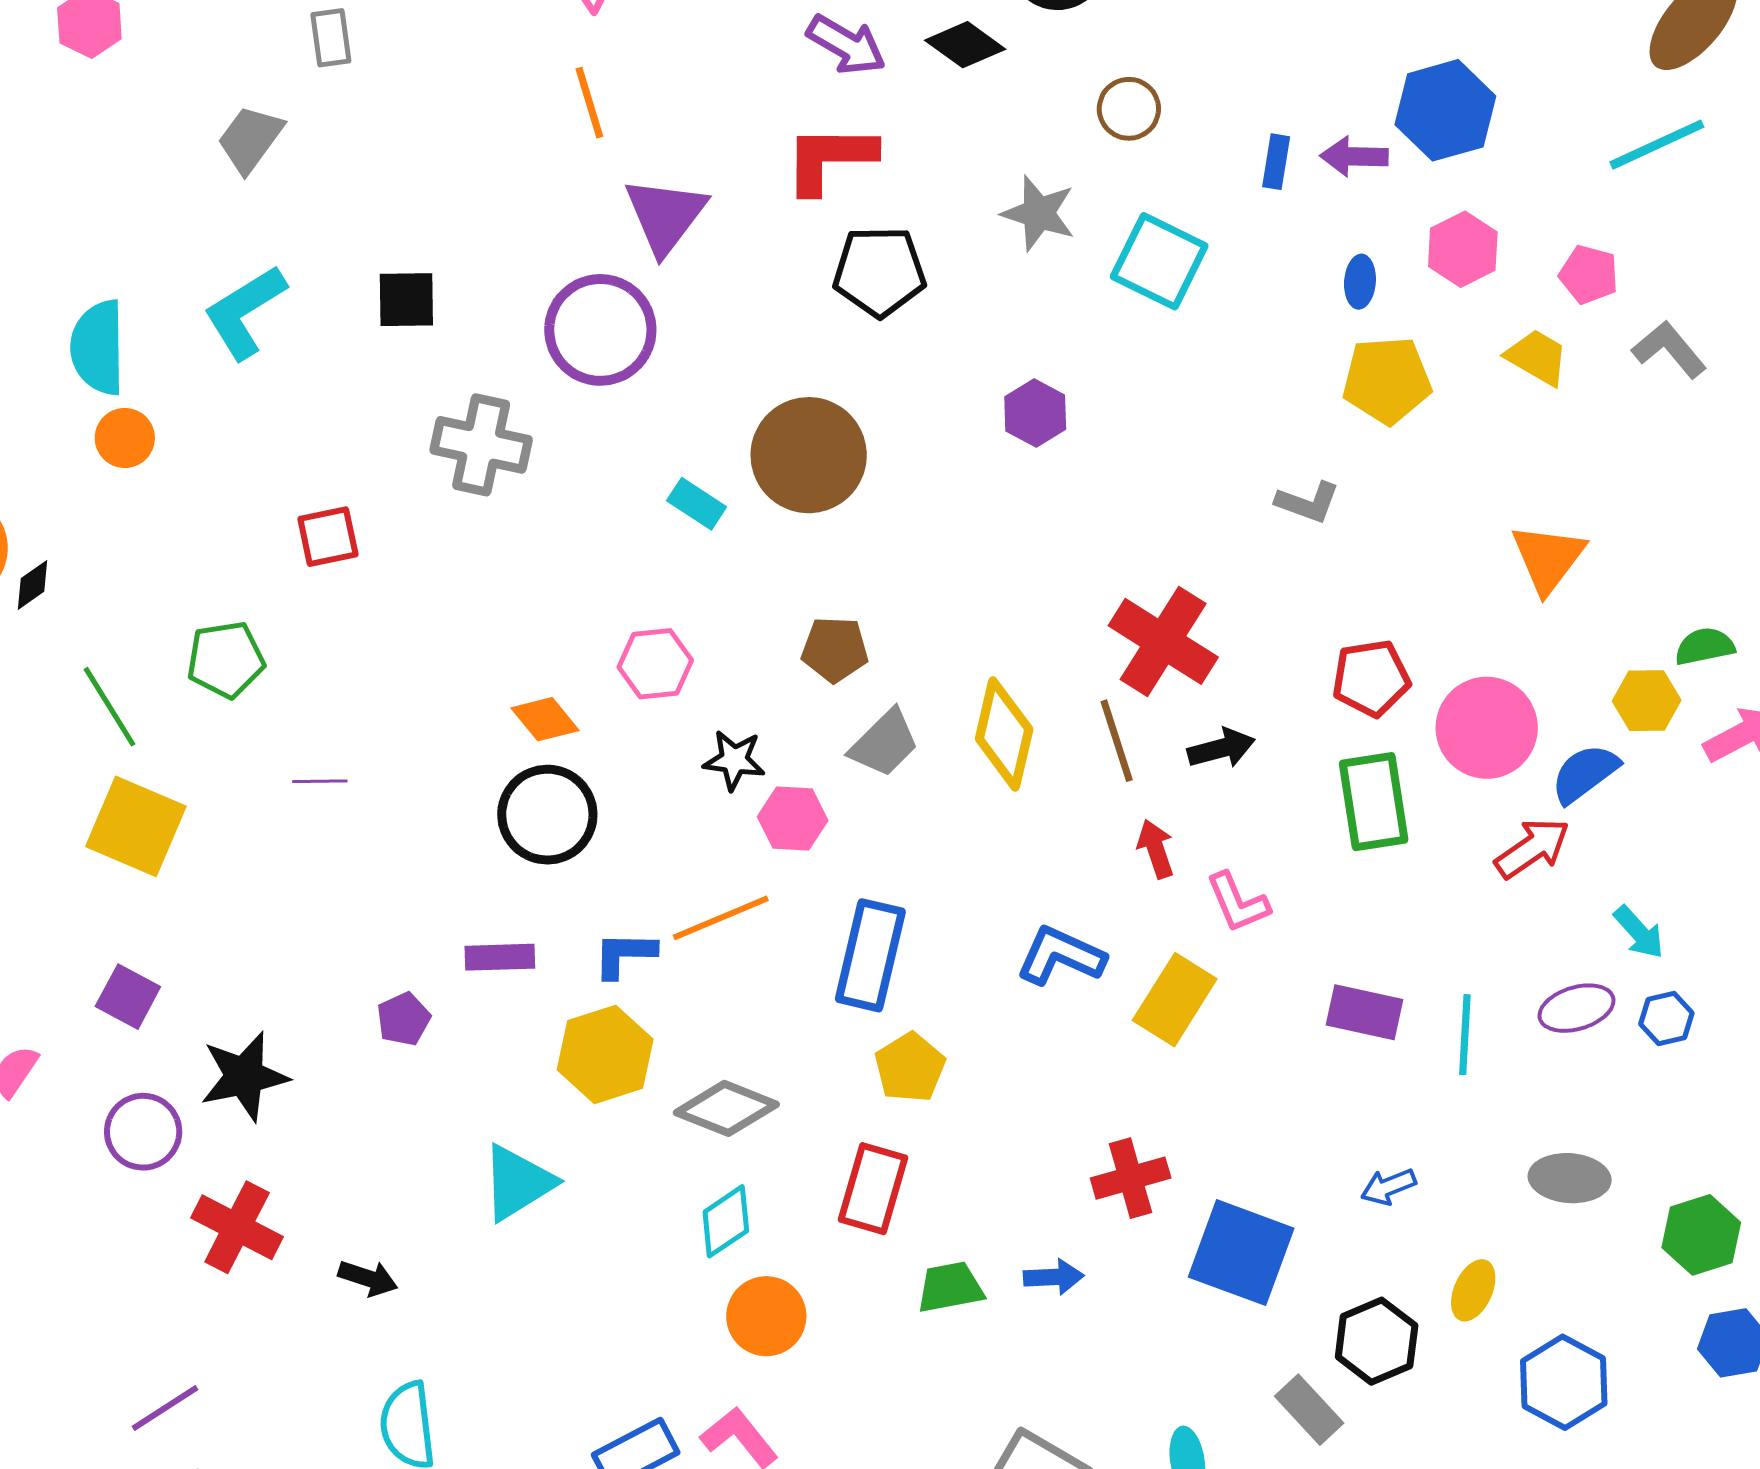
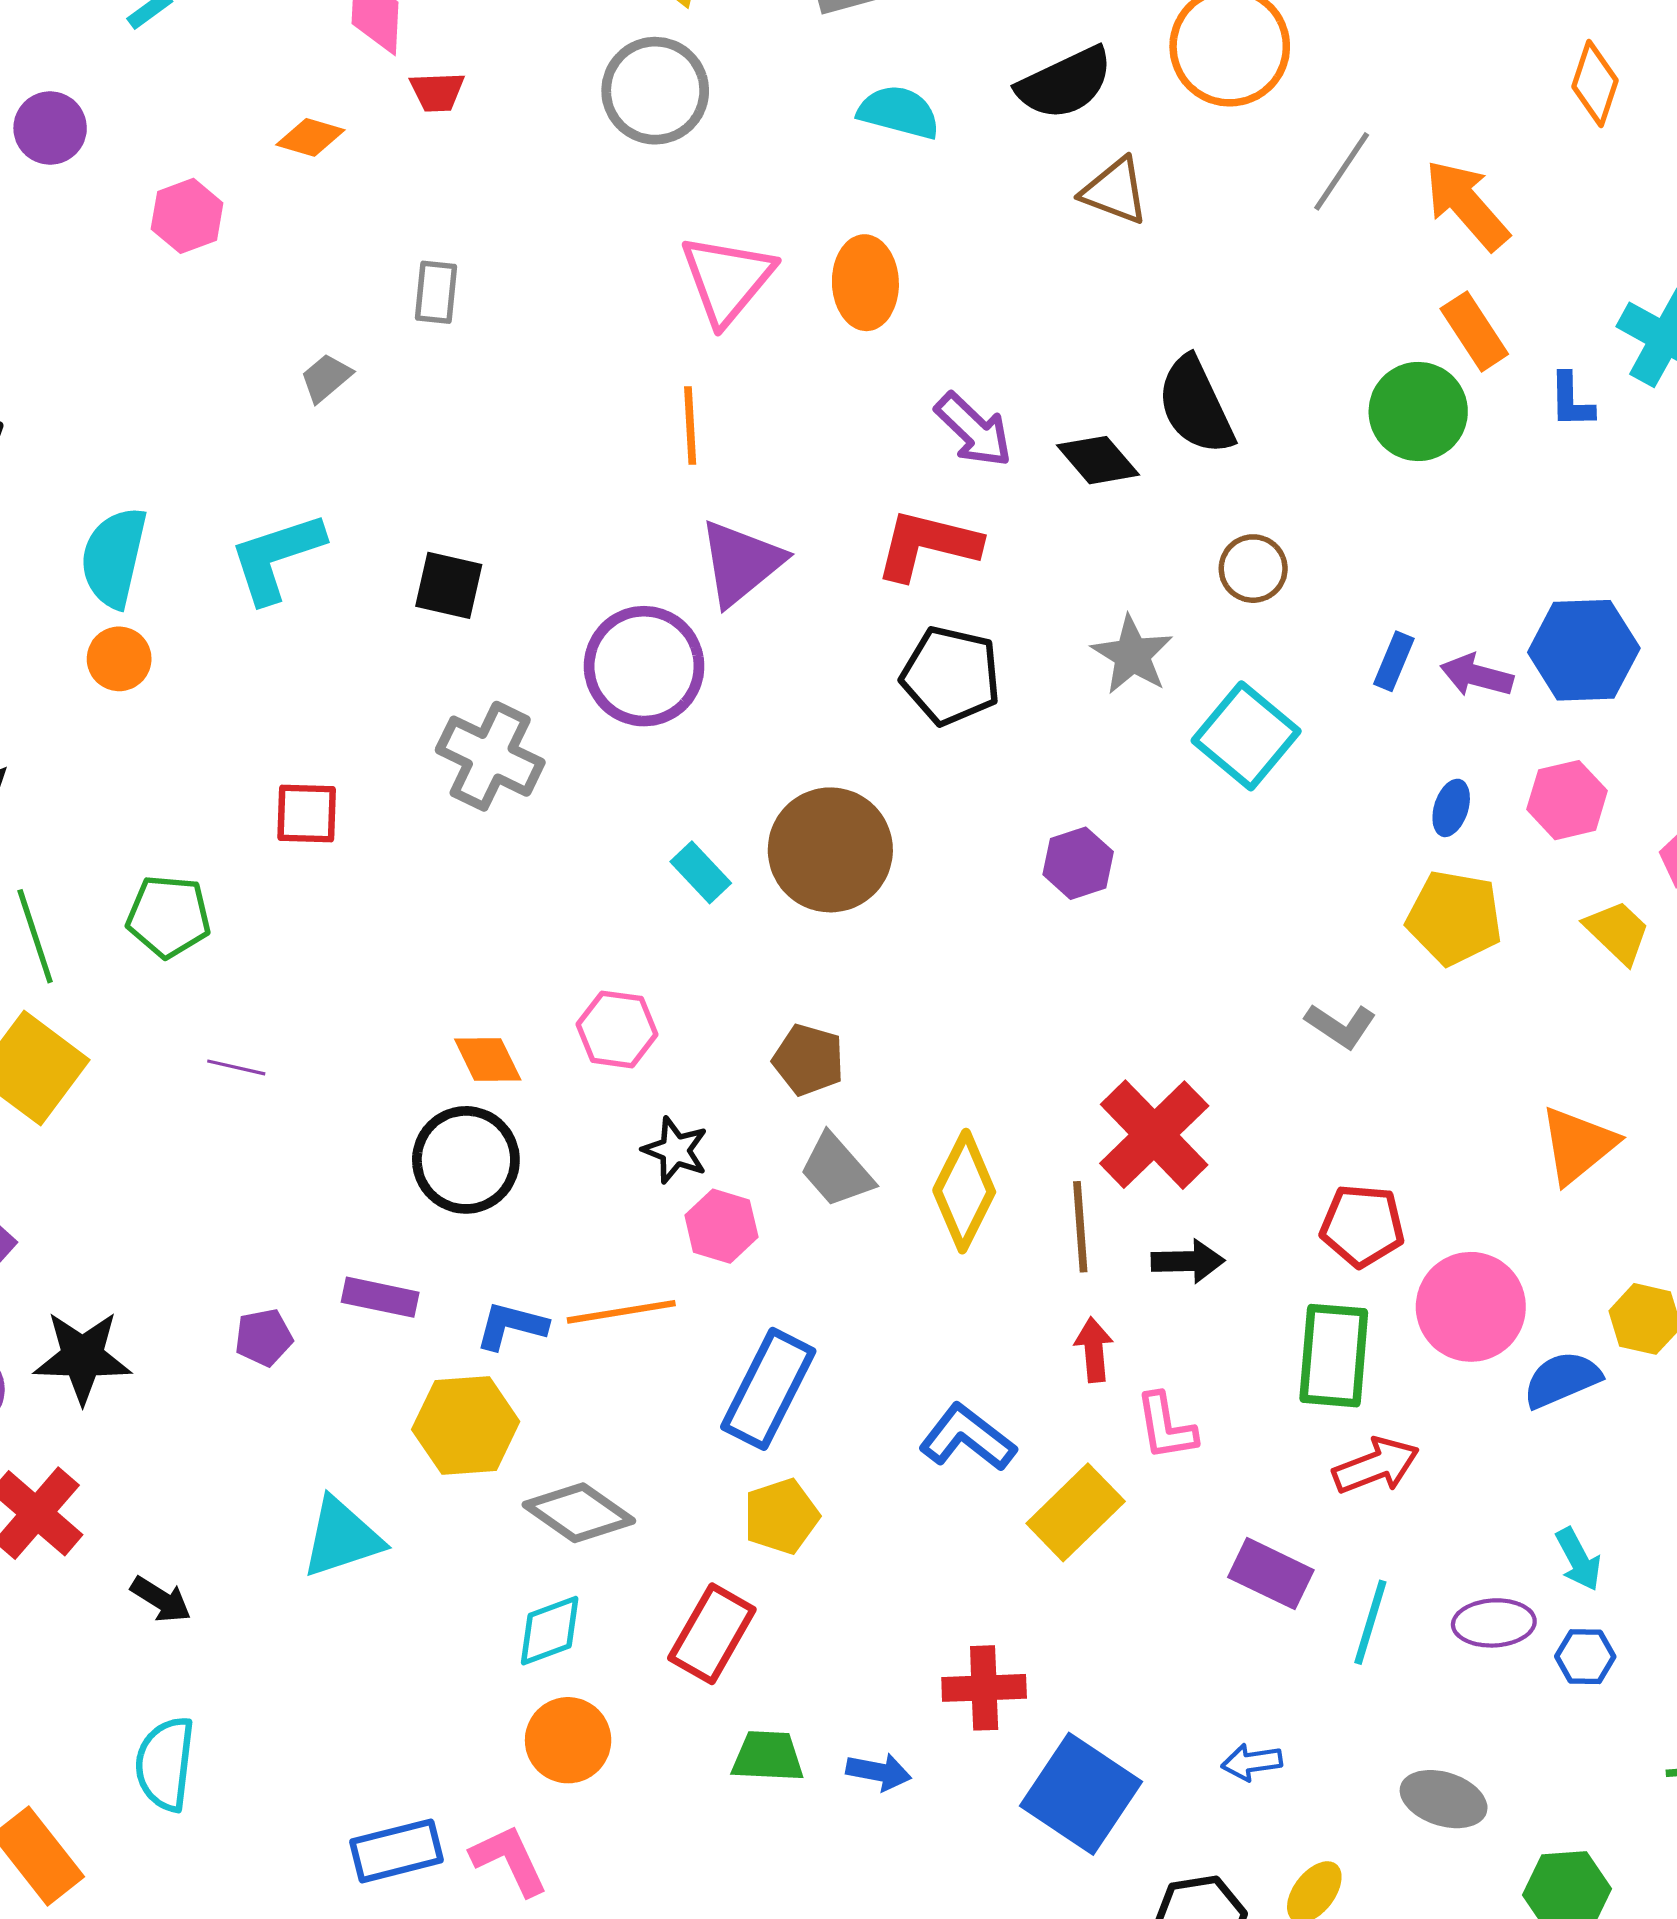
gray trapezoid: (250, 139) -> (326, 378), size x0.7
gray trapezoid: (884, 743) -> (837, 1170), turned 80
red arrow: (1532, 848) -> (1376, 1466), moved

